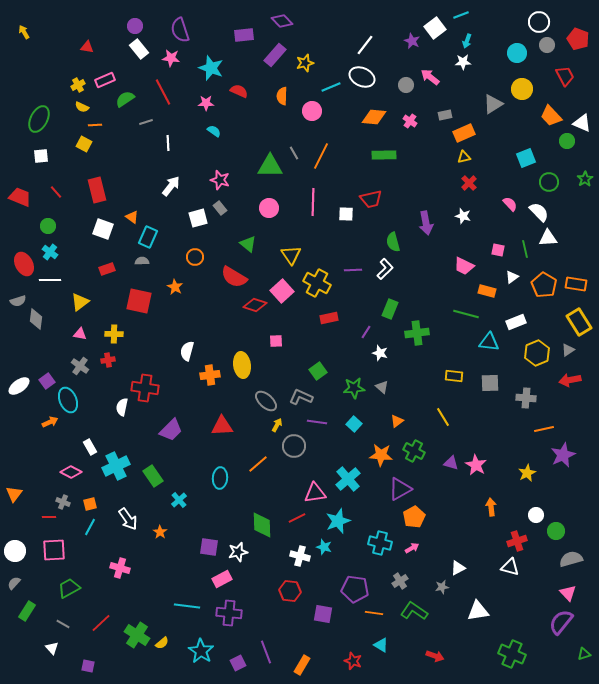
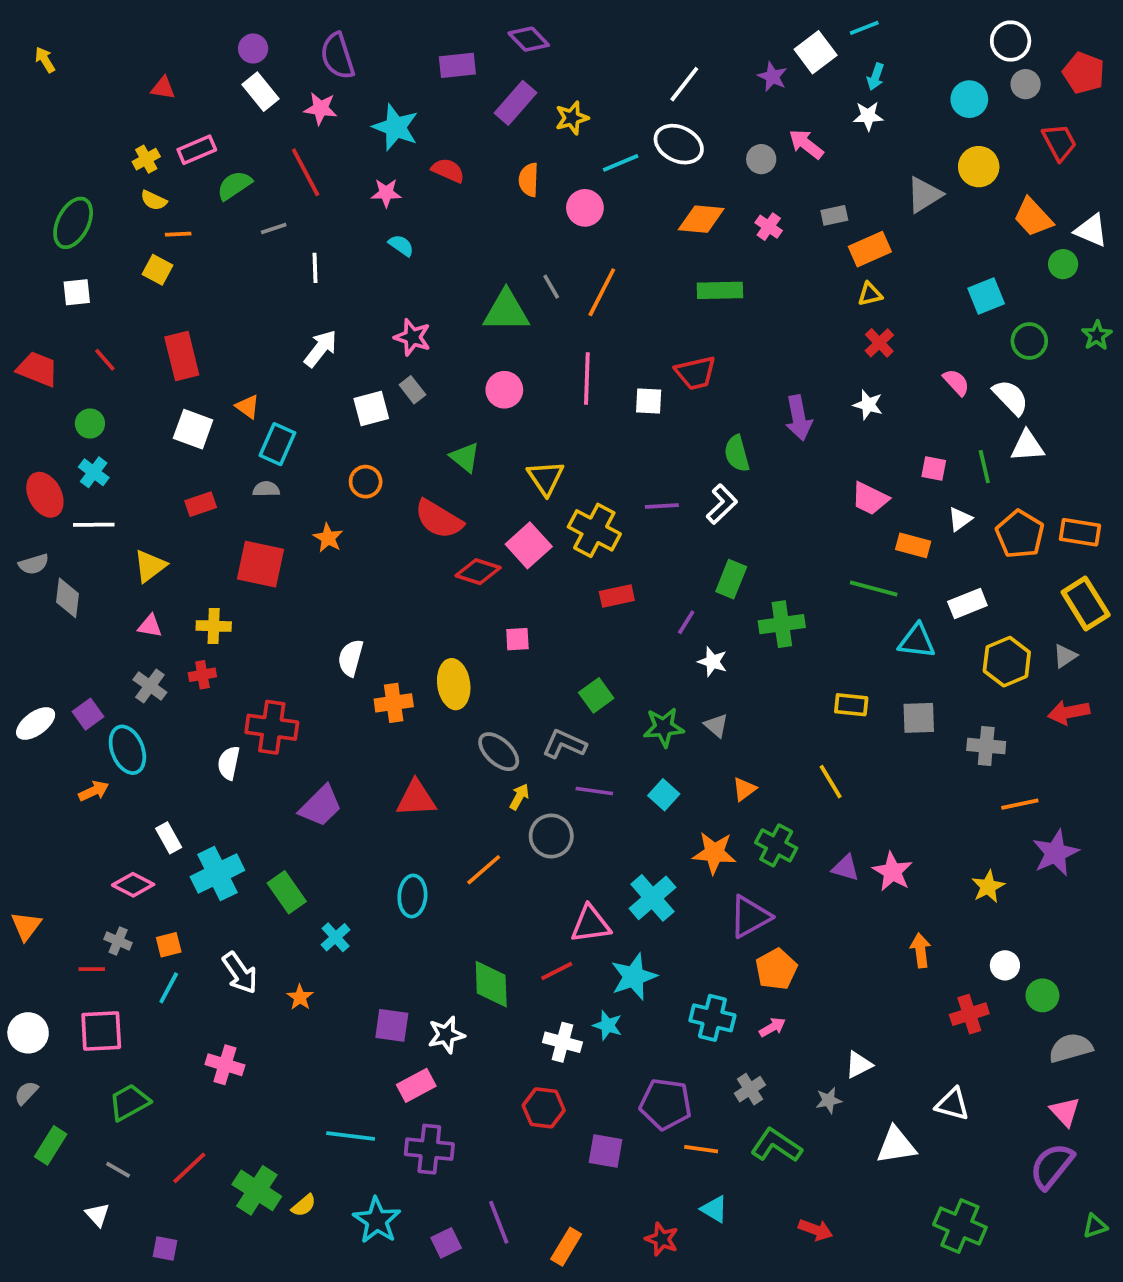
white triangle: (510, 567) -> (952, 1104), moved

